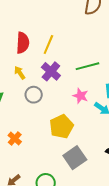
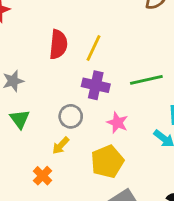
purple cross: (51, 71) -> (96, 85), turned -30
yellow arrow: (20, 73) -> (61, 146), moved, turned -104
pink star: (80, 96) -> (117, 123), moved

